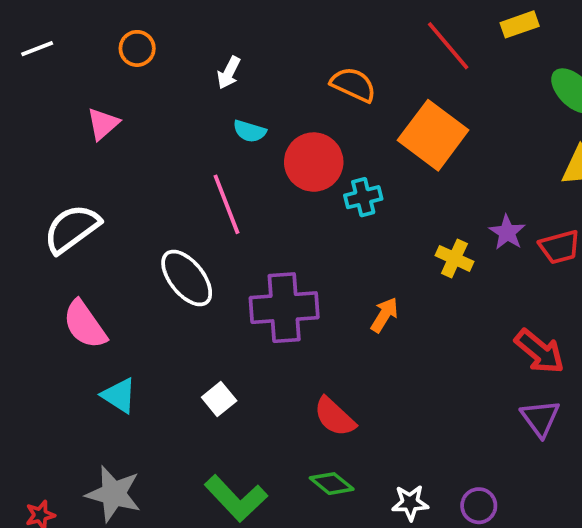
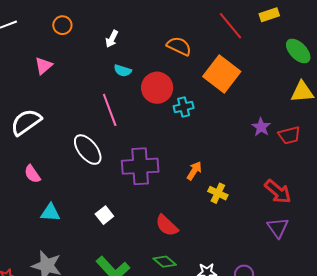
yellow cross: (454, 258) -> (218, 193), moved
pink semicircle: (85, 325) -> (32, 174), size x0.7
cyan triangle: (119, 395) -> (50, 213), turned -30

